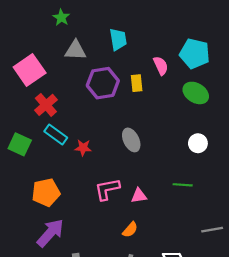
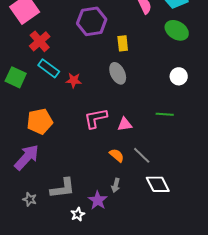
yellow rectangle: (137, 83) -> (123, 43), moved
orange semicircle: (130, 230) -> (117, 155), turned -91
gray line: (212, 230) -> (142, 155), moved, turned 54
purple arrow: (50, 233) -> (27, 157), moved

